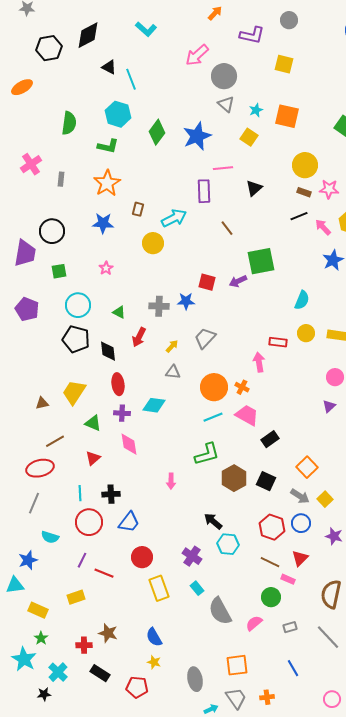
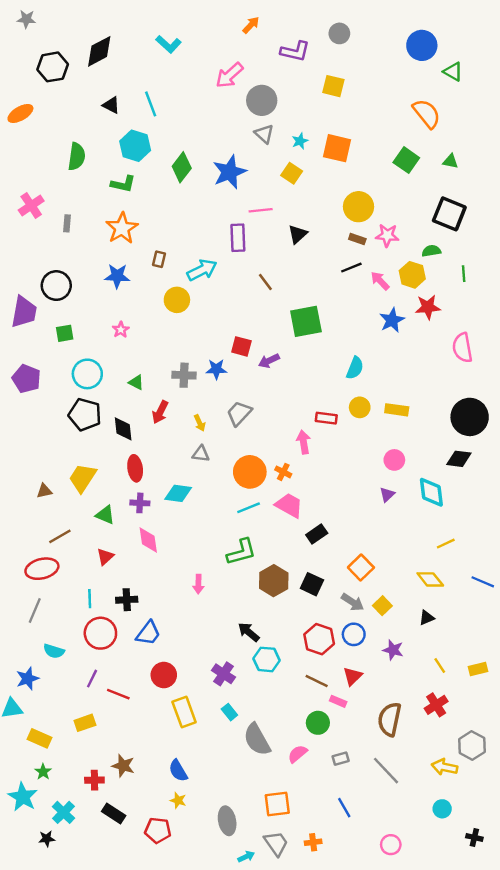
black triangle: (109, 67) -> (111, 105), moved
purple arrow: (238, 281) -> (269, 361), moved
yellow arrow: (172, 346) -> (200, 423), turned 112

